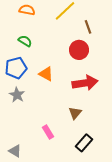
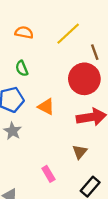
green semicircle: (25, 41) -> (22, 68), turned -144
red circle: (79, 50) -> (84, 79), size x1.4

